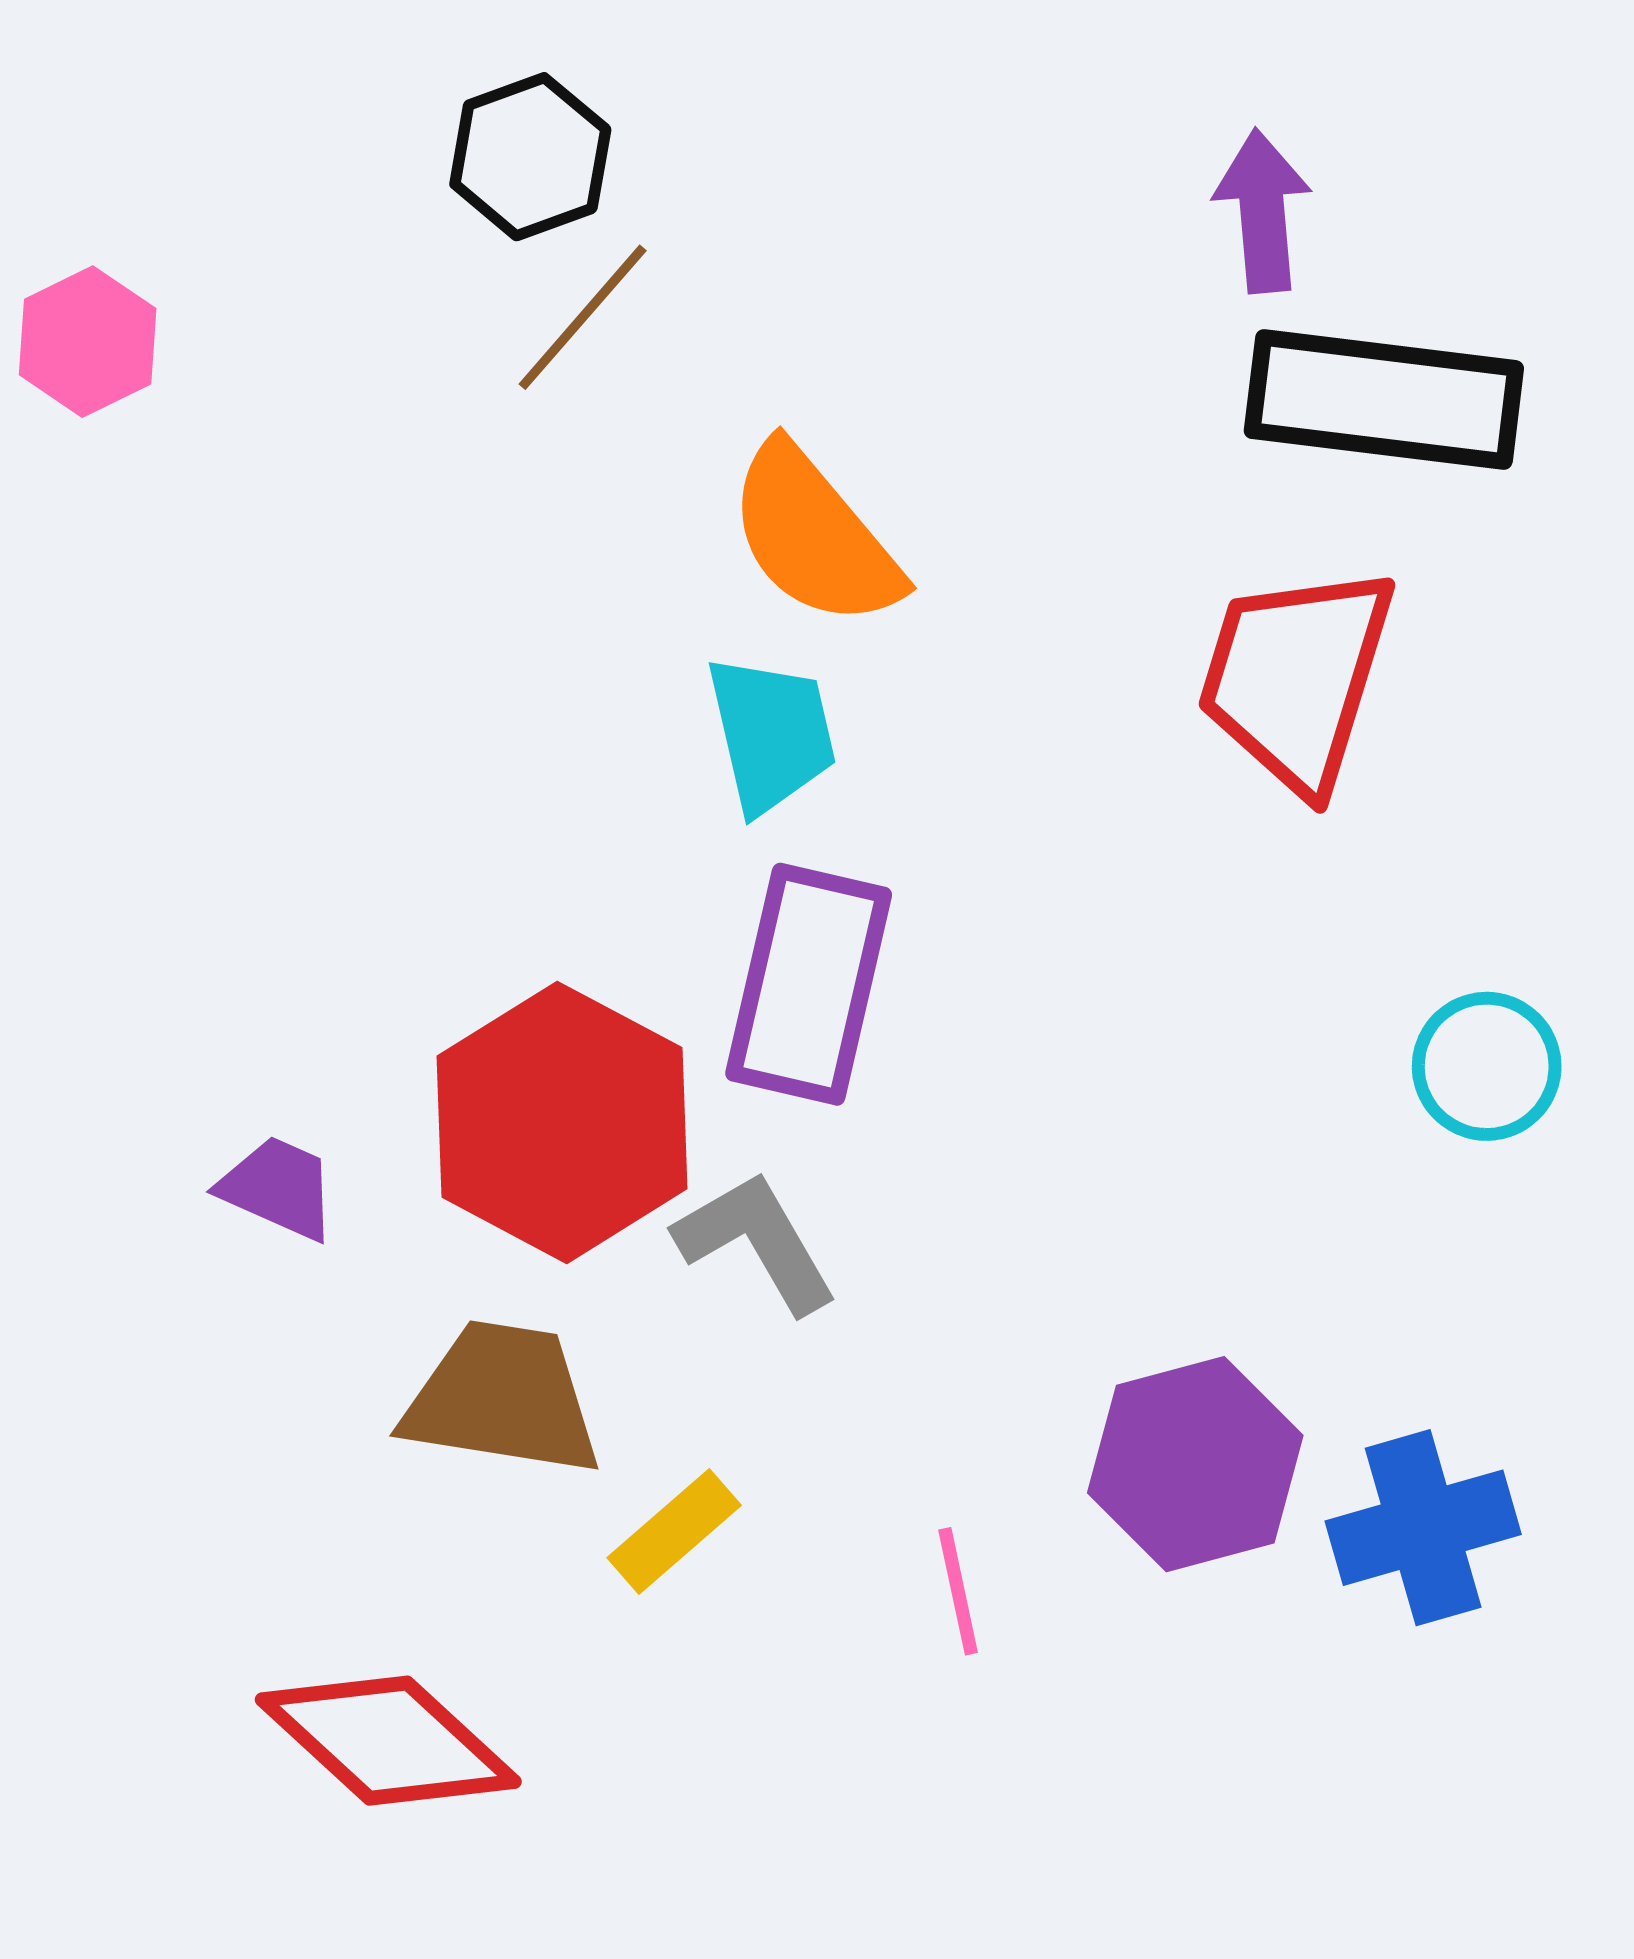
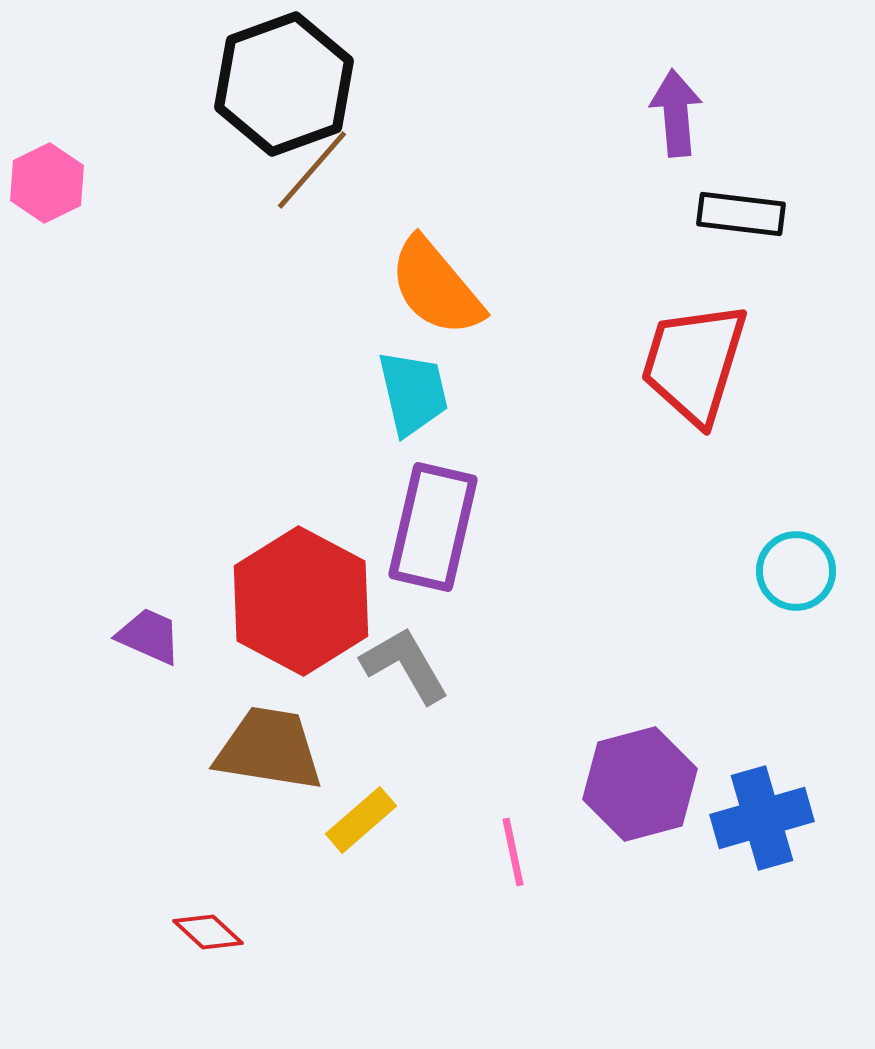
black hexagon: (530, 157) -> (284, 84), size x1.6
black rectangle: (1384, 400) -> (741, 214), size x0.6
red diamond: (388, 1741) -> (208, 932), size x0.5

